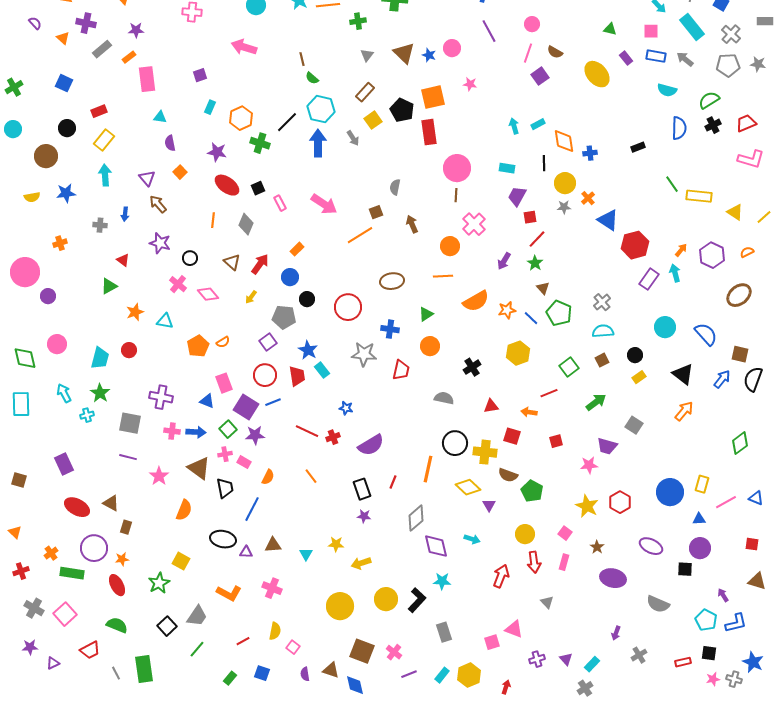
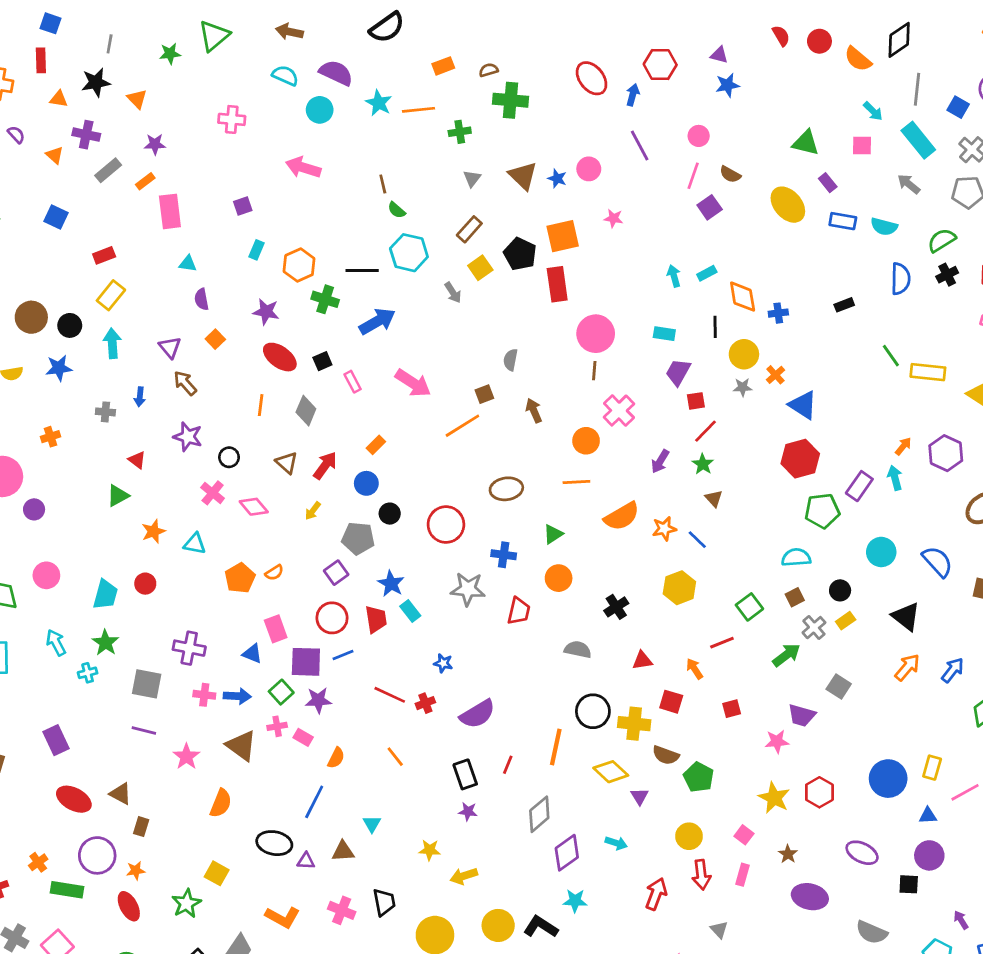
green triangle: (610, 29) -> (806, 143), size x1.5
blue rectangle: (656, 56) -> (843, 221), moved
black line: (287, 122) -> (362, 270), turned 45
black circle: (67, 128) -> (70, 325), moved
blue arrow: (318, 143) -> (377, 321), moved, turned 60
red hexagon: (635, 245) -> (800, 459), moved
gray cross: (602, 302) -> (814, 628), moved
green pentagon: (559, 313) -> (822, 511), moved, turned -30
blue arrow: (722, 379) -> (953, 670), moved
purple square: (246, 407) -> (306, 662), turned -30
orange arrow: (529, 412) -> (694, 669), turned 49
black trapezoid: (225, 488) -> (384, 902), moved
purple diamond: (436, 546) -> (567, 853), turned 68
cyan triangle: (306, 554) -> (372, 824), moved
black L-shape: (417, 600) -> (541, 927), turned -100

